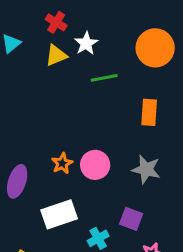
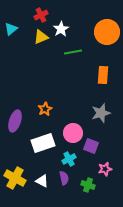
red cross: (56, 22) -> (41, 15), turned 32
pink circle: (95, 165) -> (73, 133), moved
gray star: (146, 169) -> (101, 113), turned -30

